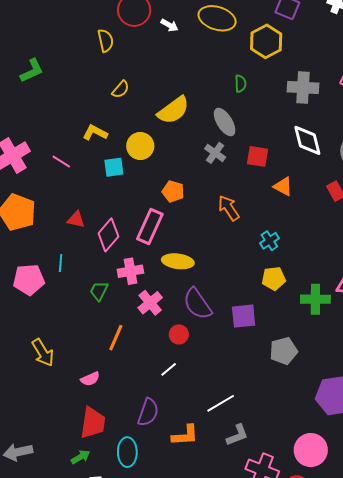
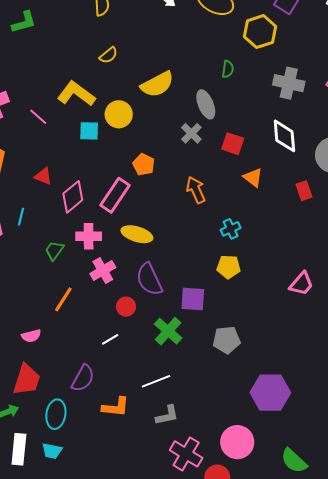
yellow L-shape: (95, 133) -> (76, 94), size x1.5
green cross: (315, 299) -> (168, 331), moved, turned 32

